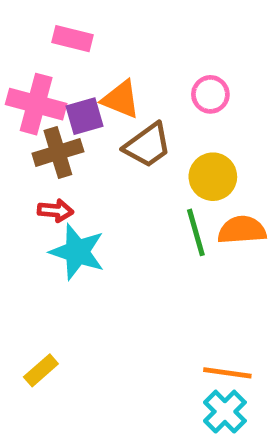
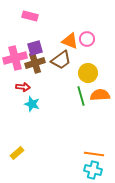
orange triangle: (121, 99) -> (70, 41), moved
pink cross: (36, 104) -> (15, 58), moved, turned -30
brown cross: (58, 152) -> (35, 63), moved
cyan star: (77, 252) -> (32, 104), size x0.7
cyan cross: (225, 412) -> (93, 170), turned -30

